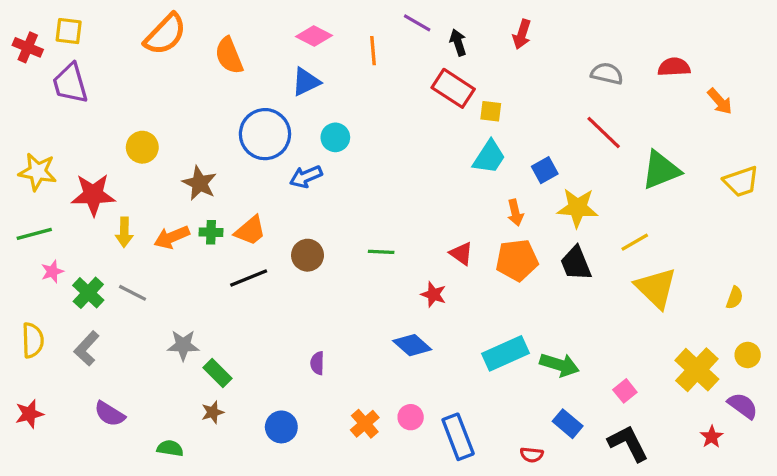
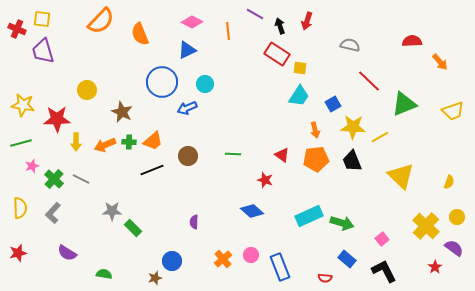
red arrow: (522, 34) -> (307, 21), moved
gray semicircle: (607, 74) -> (350, 45), moved
yellow line: (635, 242) -> (380, 137), moved
brown star: (213, 412) -> (155, 278), moved

